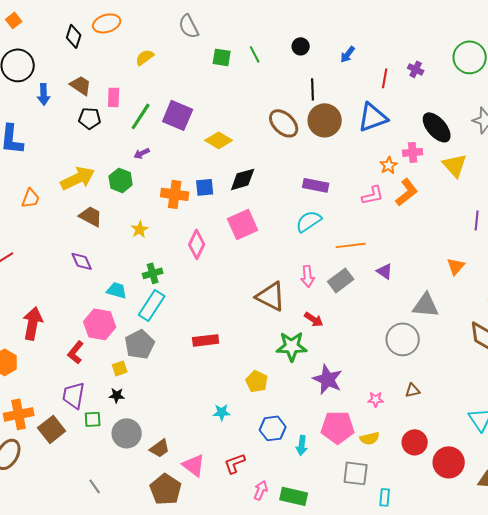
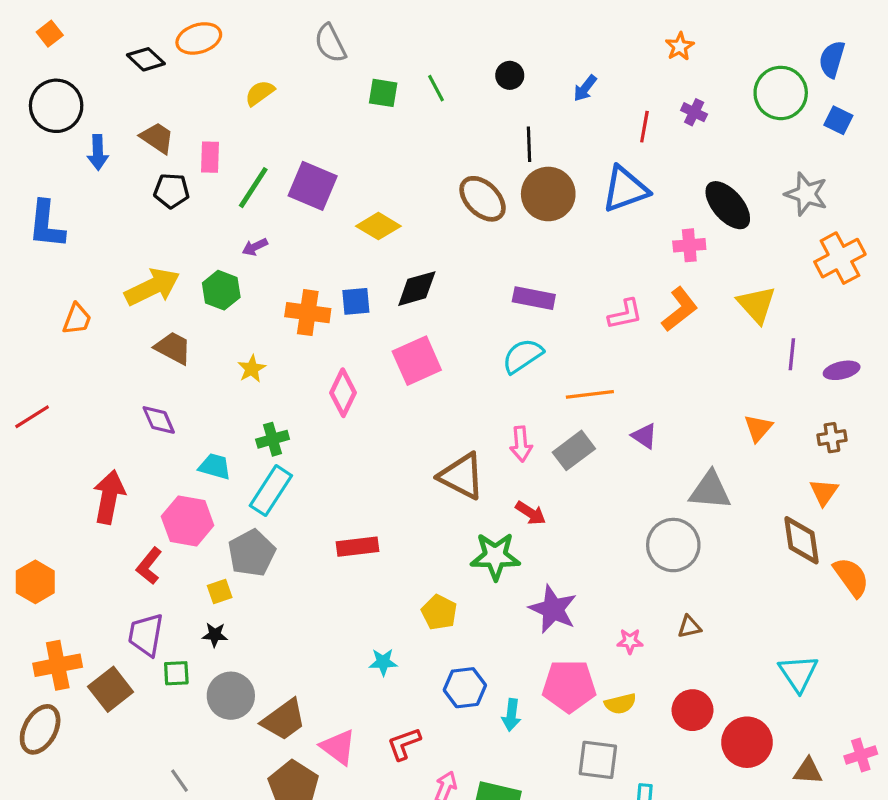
black diamond: (74, 36) -> (146, 59), turned -65
orange star: (389, 165) -> (680, 46), moved
yellow triangle: (455, 165) -> (757, 305), moved
red arrow: (33, 323) -> (109, 497), moved
brown trapezoid: (160, 448) -> (284, 720), size x1.4

